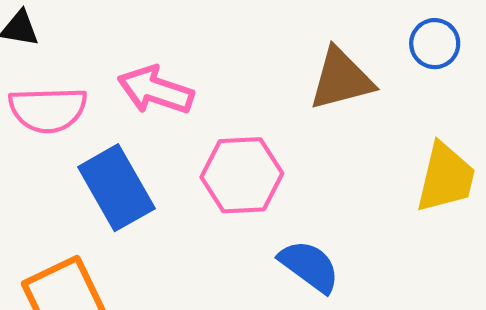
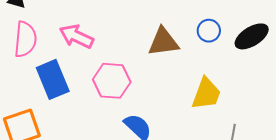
pink semicircle: (48, 110) -> (25, 39), turned -90

